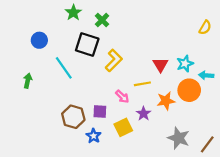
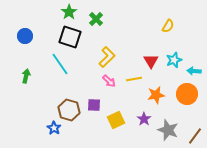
yellow semicircle: (205, 27) -> (168, 26), moved
blue circle: (39, 40) -> (25, 36), moved
black square: (87, 44) -> (70, 37), moved
orange circle: (189, 90) -> (187, 94), moved
pink arrow: (122, 97) -> (109, 81), moved
purple star: (143, 114) -> (144, 119), moved
blue star: (94, 136) -> (54, 128), moved

